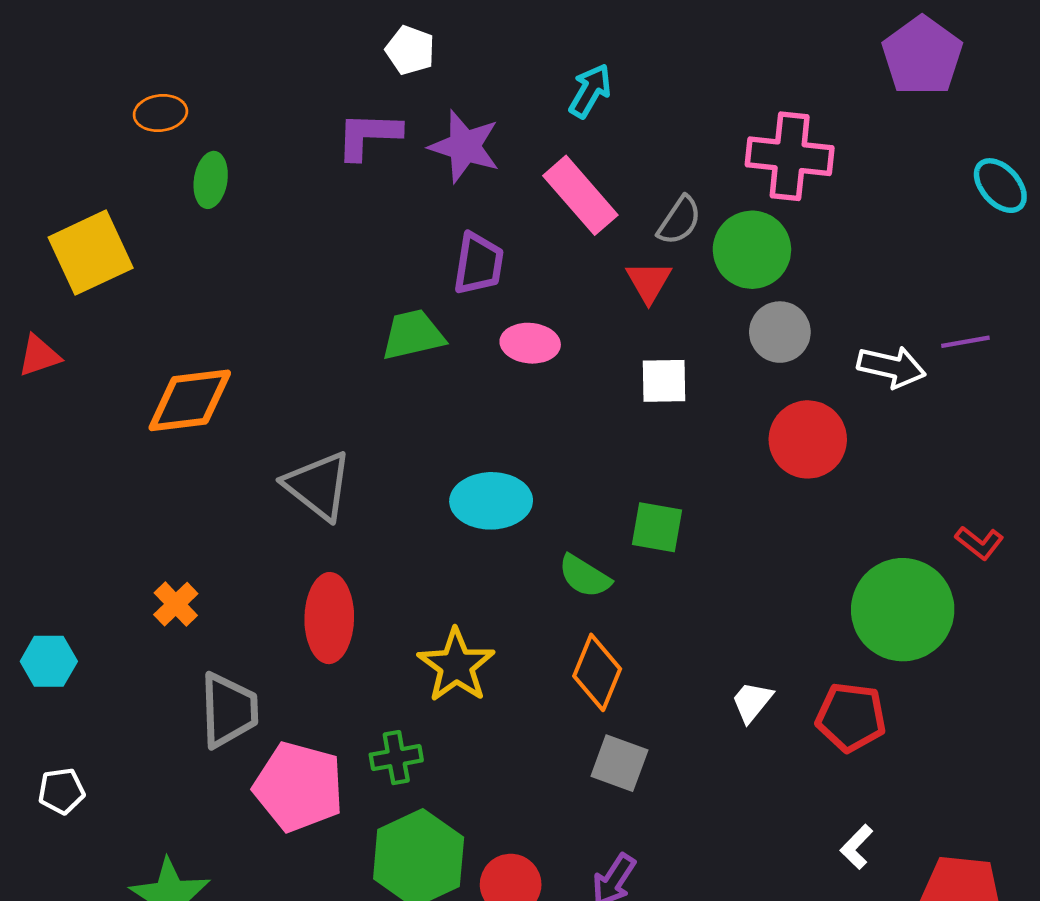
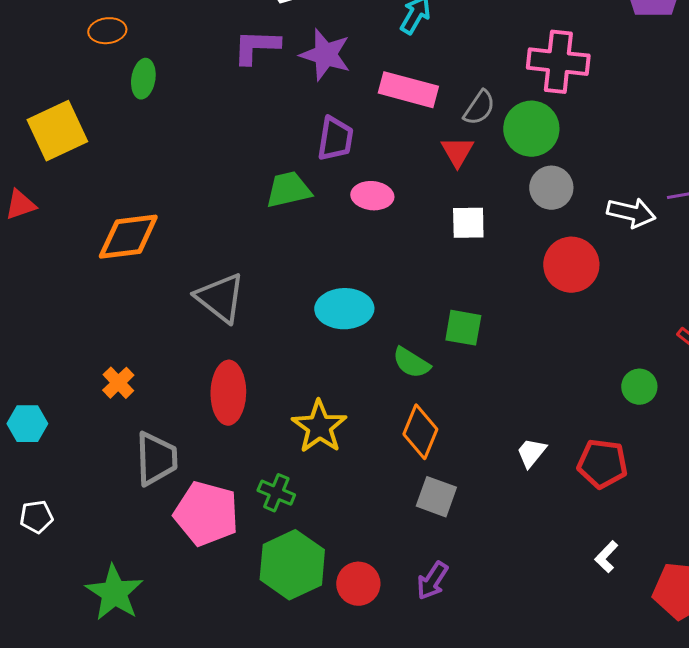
pink rectangle: (580, 195) -> (408, 90), turned -34
green circle: (903, 610) -> (639, 387), size x0.5
green cross: (396, 758) -> (276, 493), turned 33

